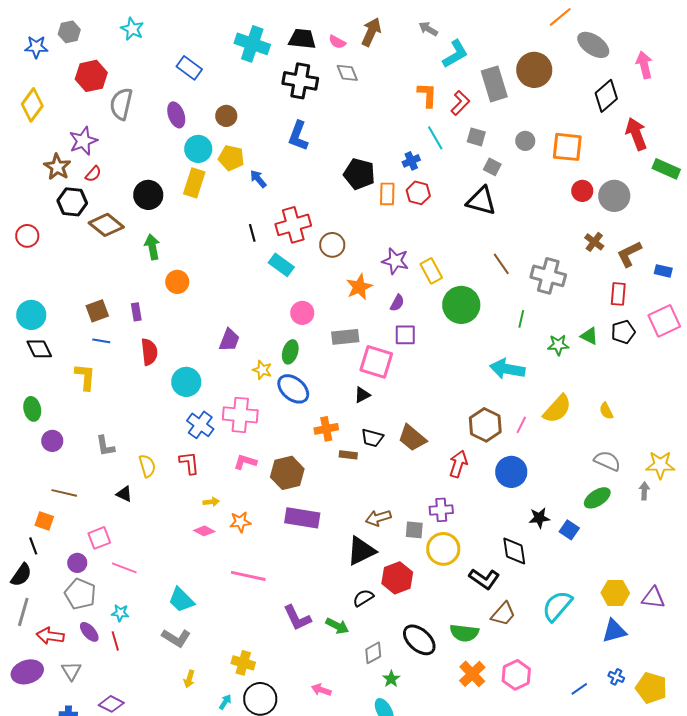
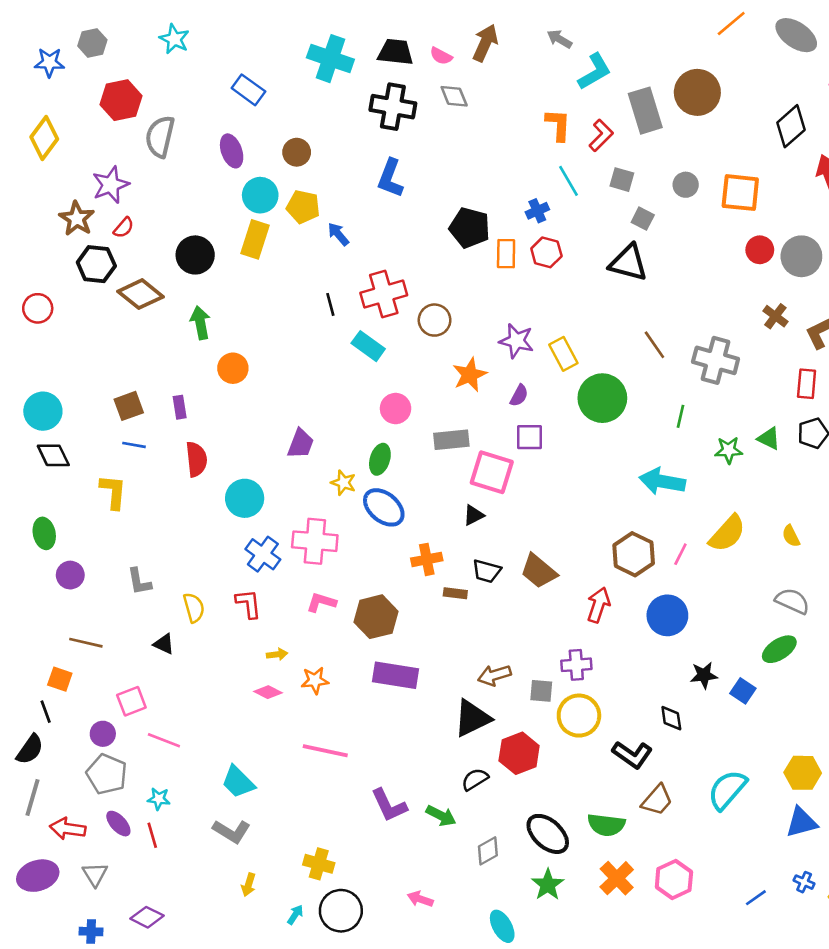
gray ellipse: (593, 45) -> (796, 35), moved
black diamond: (514, 551) -> (671, 718), size x0.7
green star: (391, 679) -> (548, 885), moved, size x1.4

